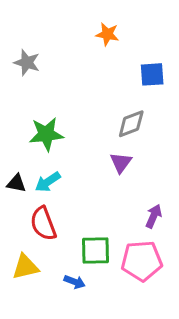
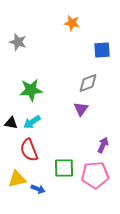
blue arrow: (75, 282) -> (38, 189), moved

